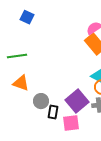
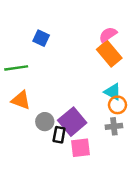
blue square: (27, 17) -> (41, 38), moved
purple square: (77, 101) -> (72, 122), moved

